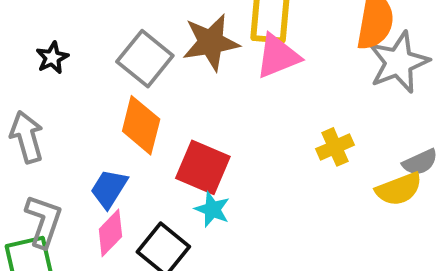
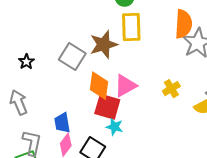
pink triangle: (278, 56) -> (125, 86), moved
orange diamond: (141, 125) -> (99, 86), moved
blue trapezoid: (109, 189) -> (62, 123), turned -35

